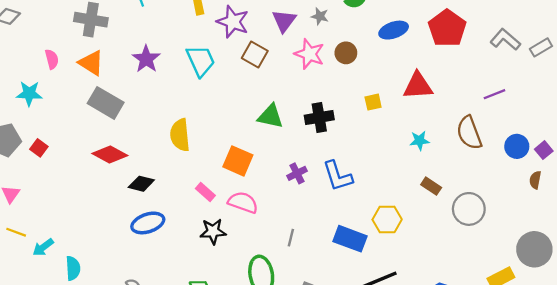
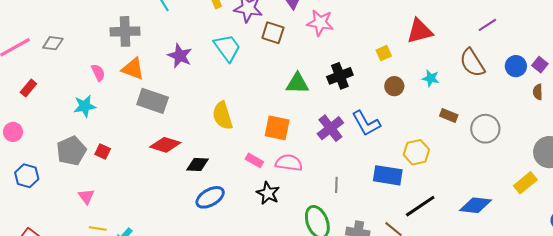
brown circle: (346, 53) -> (394, 86), moved
cyan star: (420, 141) -> (431, 78), turned 30
purple cross: (297, 173) -> (330, 128), size x1.5
black star: (213, 231) -> (268, 193), turned -30

